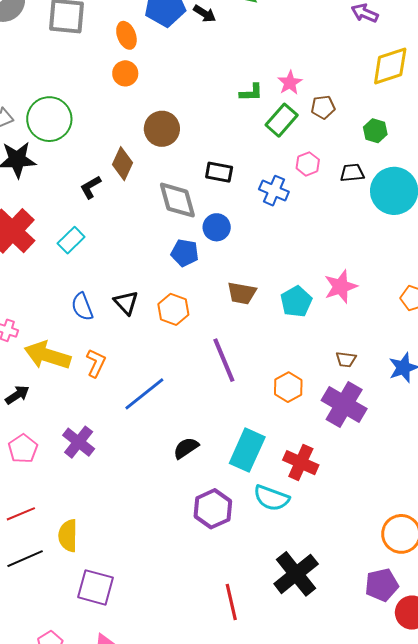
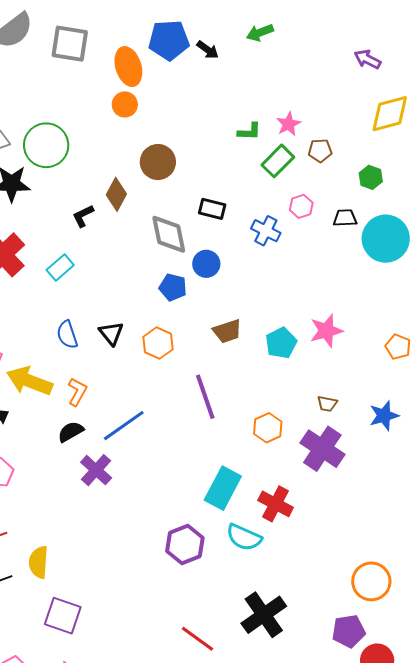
orange ellipse: (126, 35) -> (128, 67), size x1.4
brown trapezoid: (242, 293) -> (227, 331), turned -32
purple cross: (79, 442) -> (96, 470), moved
black semicircle: (186, 448) -> (71, 432), moved
red line: (231, 602) -> (197, 639), turned -45

